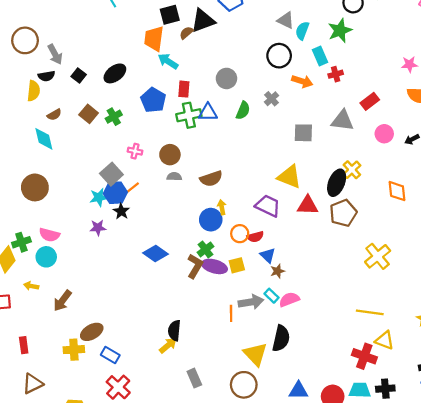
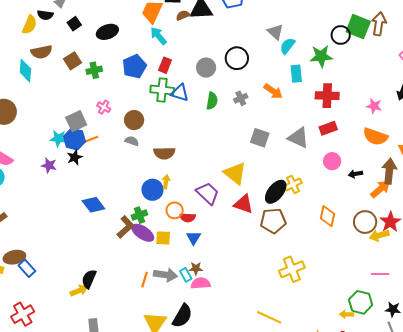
black circle: (279, 56) -> (237, 58), moved
red cross: (336, 74) -> (327, 96), moved, size x1.6
green semicircle: (243, 110) -> (212, 101), turned -30
brown semicircle: (54, 115) -> (41, 52), size x1.5
brown star: (278, 271) -> (196, 268), moved
blue rectangle: (110, 355) -> (27, 268), moved

